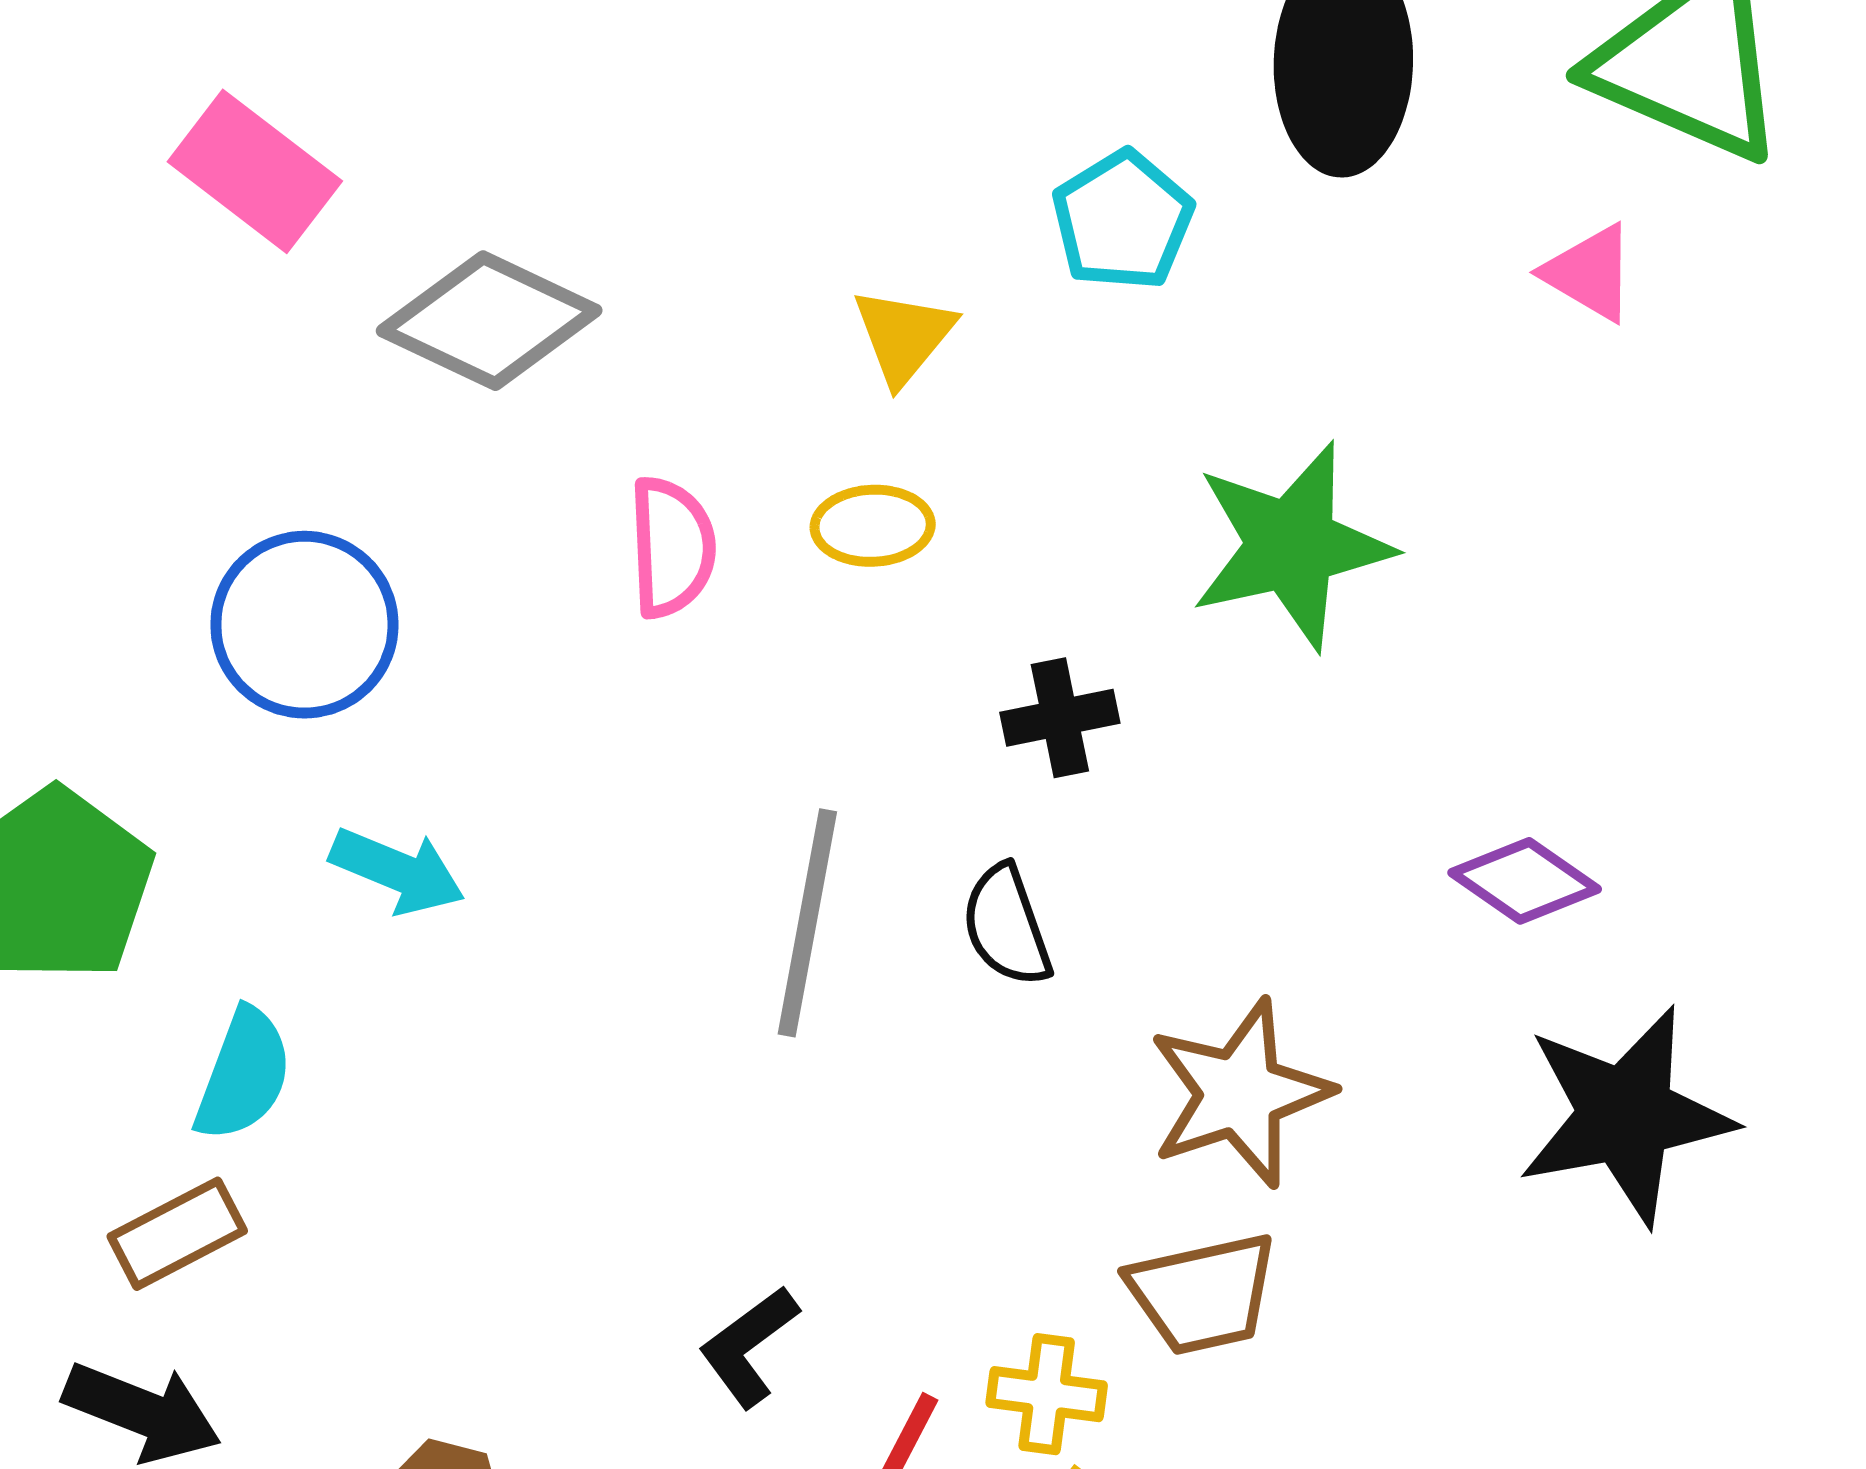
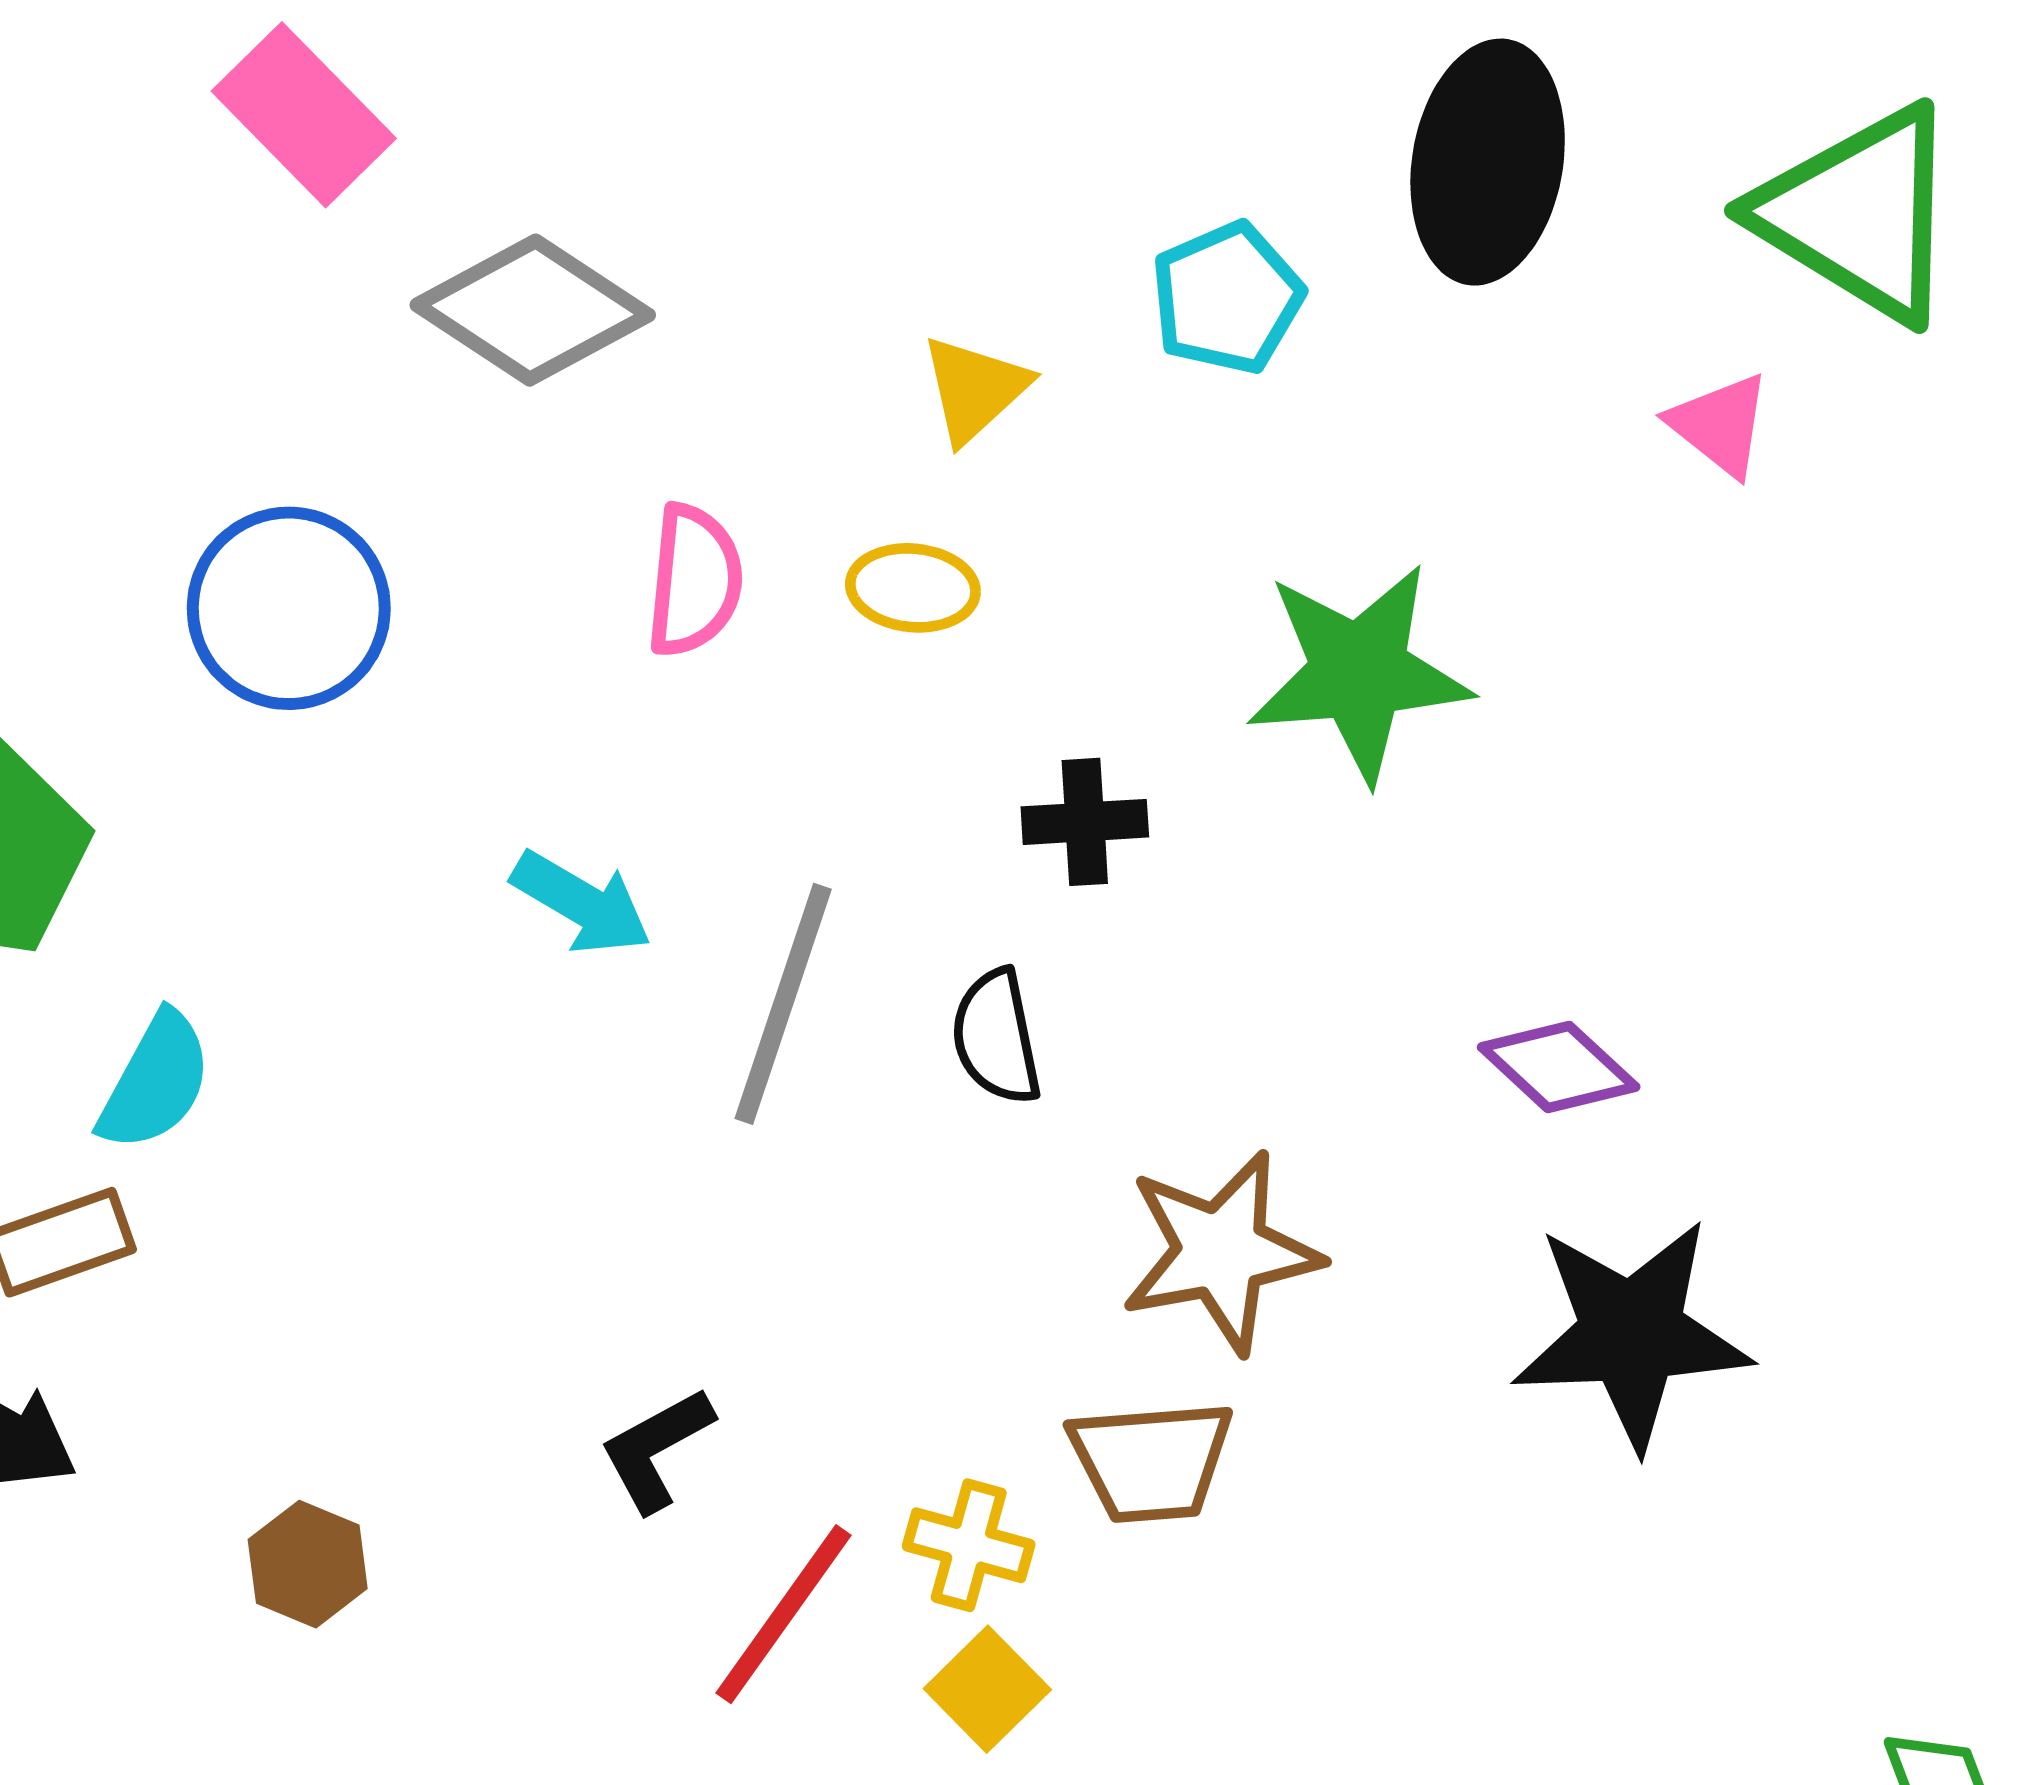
cyan arrow: (398, 871) -> (582, 903), moved

